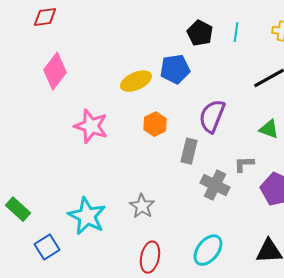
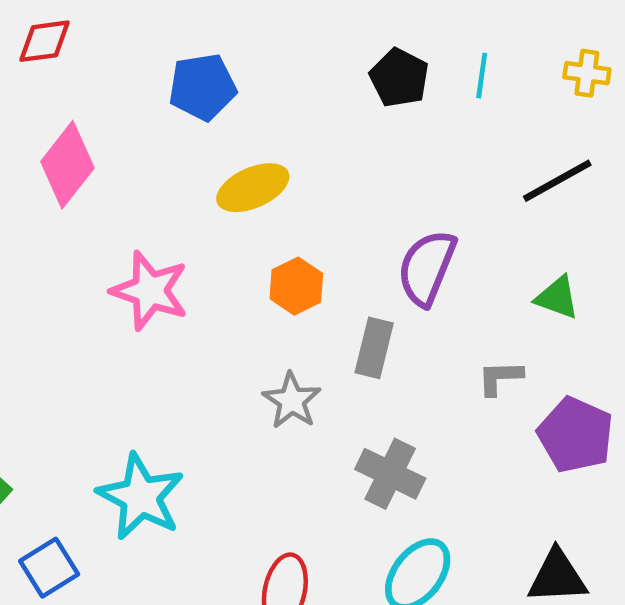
blue pentagon: (175, 69) -> (202, 87), moved
gray cross: (215, 185) -> (390, 474), moved
gray star: (142, 206) -> (292, 401), moved

